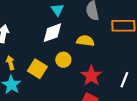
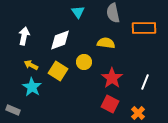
white diamond: (52, 33) -> (60, 40), moved
yellow arrow: (10, 63) -> (31, 65), turned -48

